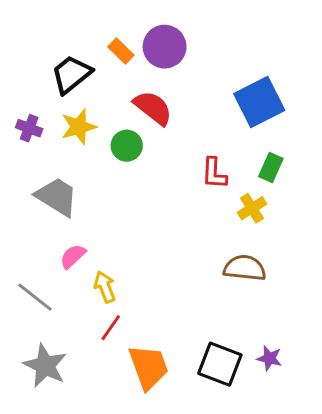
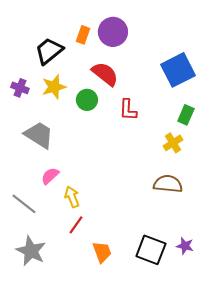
orange rectangle: (121, 51) -> (83, 35), turned 66
red L-shape: (214, 173) -> (128, 110), moved
orange trapezoid: (149, 367) -> (102, 252), size x0.7

